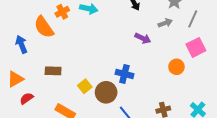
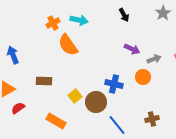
gray arrow: (165, 23) -> (154, 59), moved
orange semicircle: (44, 27) -> (68, 45), moved
orange circle: (176, 67) -> (143, 77), moved

